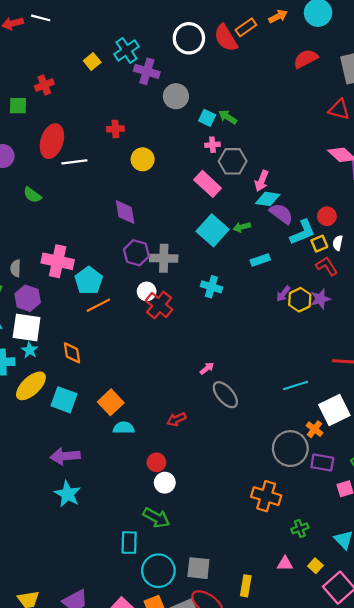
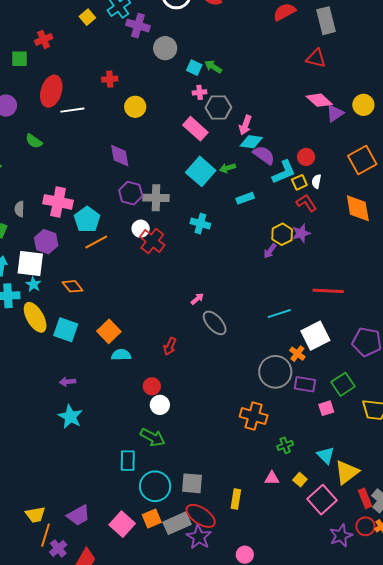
purple arrow: (283, 294) -> (270, 251), moved
purple hexagon: (28, 298) -> (46, 242), moved
orange diamond: (72, 353) -> (73, 286), turned -30
yellow ellipse: (31, 386) -> (35, 317), turned -76
red arrow: (176, 419) -> (170, 346), turned -42
purple arrow: (65, 456) -> (68, 382), size x0.6

